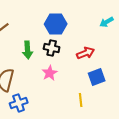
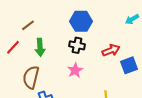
green arrow: (28, 50) -> (40, 47), moved
blue square: (97, 77) -> (129, 65), moved

